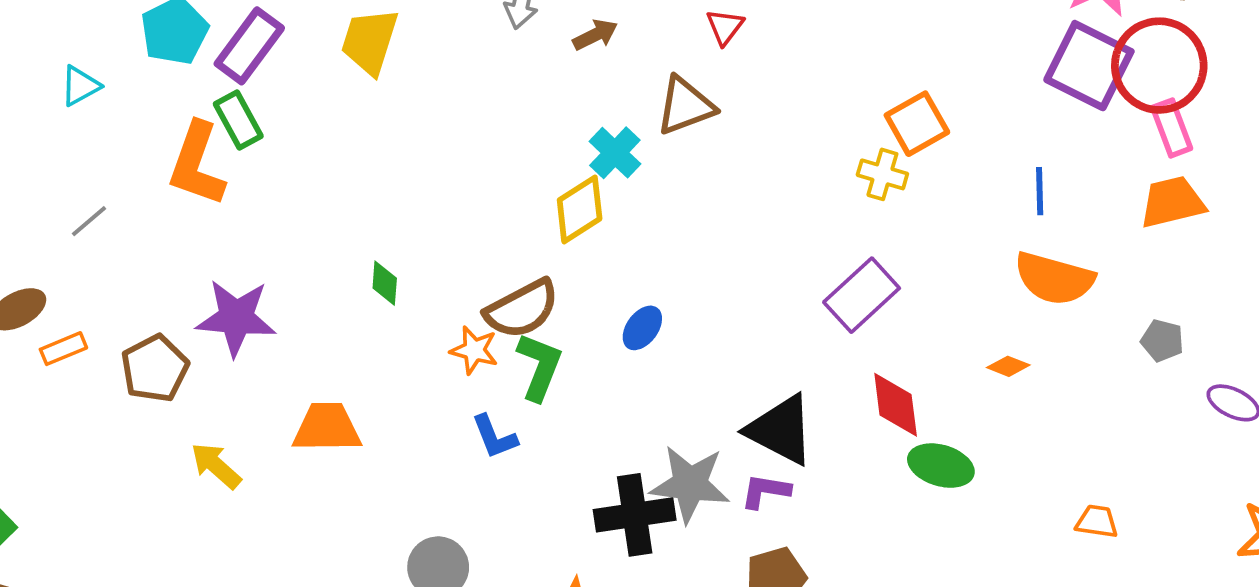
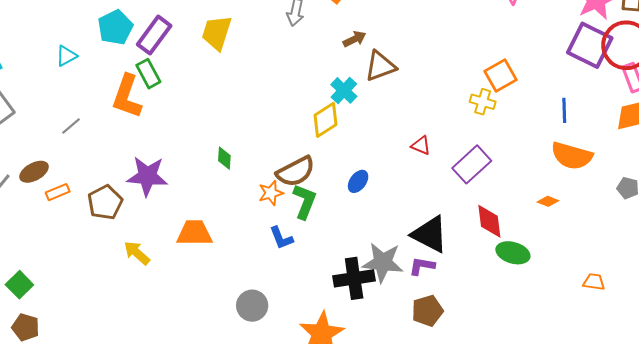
red triangle: (725, 27) -> (421, 146), moved, turned -45
brown arrow: (595, 35) -> (355, 39), moved
orange star: (474, 350) -> (271, 193), turned -30

